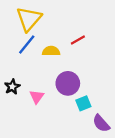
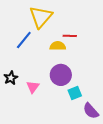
yellow triangle: (29, 19) -> (41, 17), moved
red line: (78, 40) -> (70, 36), turned 32
yellow semicircle: (51, 51) -> (58, 46), moved

